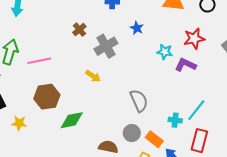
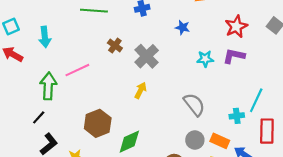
blue star: (137, 28) -> (182, 27), moved
cyan star: (165, 52) -> (205, 59), moved
pink line: (39, 61) -> (77, 70), moved
yellow arrow: (93, 76) -> (141, 90), turned -84

